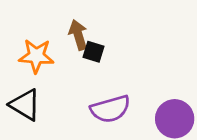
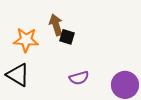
purple semicircle: (110, 109) -> (79, 78), size x0.7

